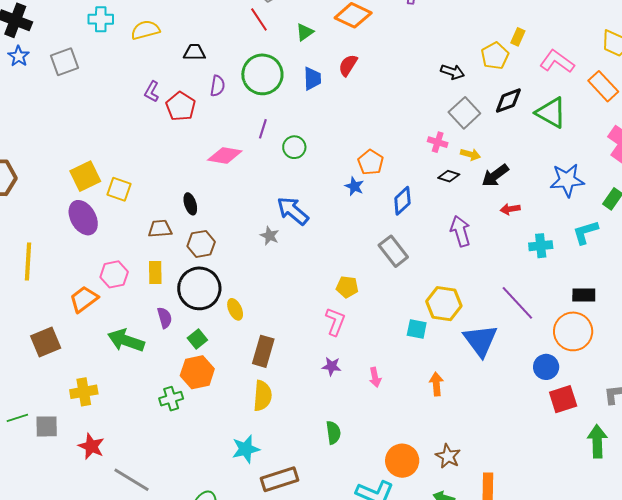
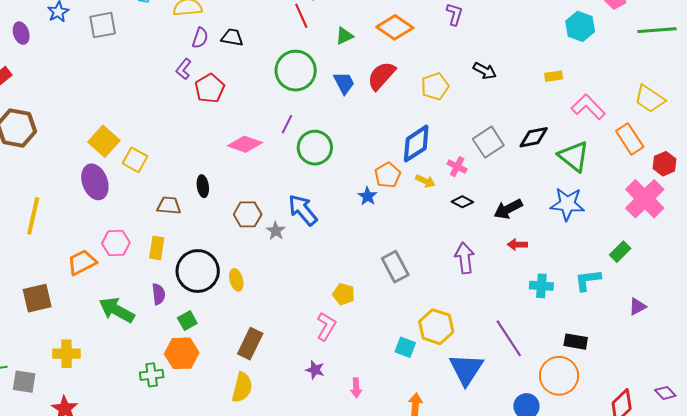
yellow rectangle: (518, 37) -> (554, 76), turned 48
yellow pentagon: (495, 56) -> (435, 86), moved
red semicircle: (348, 65) -> (381, 76), size x1.4
black arrow: (453, 72) -> (485, 71), moved
blue trapezoid: (312, 79) -> (344, 83), turned -35
purple semicircle: (217, 86) -> (200, 38), moved
green circle: (294, 147) -> (315, 148), size x1.5
yellow arrow: (470, 154) -> (425, 181), moved
yellow square: (85, 176) -> (104, 141), turned -32
blue star: (567, 180) -> (567, 204), moved
blue diamond: (402, 201) -> (416, 144), moved, size x1.4
brown hexagon: (201, 244) -> (248, 214), moved
yellow ellipse: (235, 309) -> (236, 280), moved

